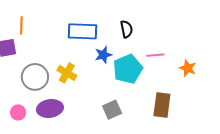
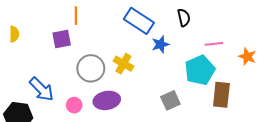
blue rectangle: (83, 31) -> (139, 21), turned 32
cyan pentagon: (128, 69) -> (200, 70), moved

